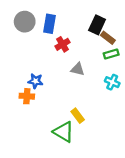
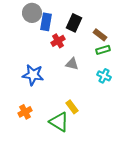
gray circle: (25, 22) -> (32, 13), moved
black rectangle: (97, 25) -> (74, 23), moved
blue star: (35, 81) -> (33, 75), size x1.5
orange cross: (27, 96) -> (25, 112), moved, turned -32

